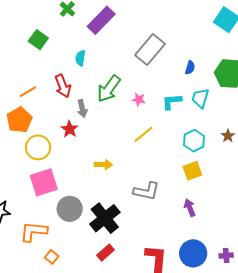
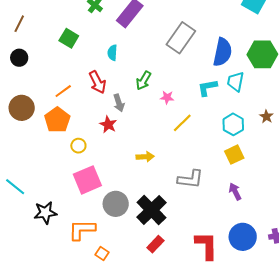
blue semicircle: (190, 68) -> (222, 52), size x2.0
green arrow: (109, 89) -> (144, 81), size x0.7
pink star: (139, 99) -> (167, 97), moved
yellow circle: (38, 147) -> (78, 146), size x0.6

